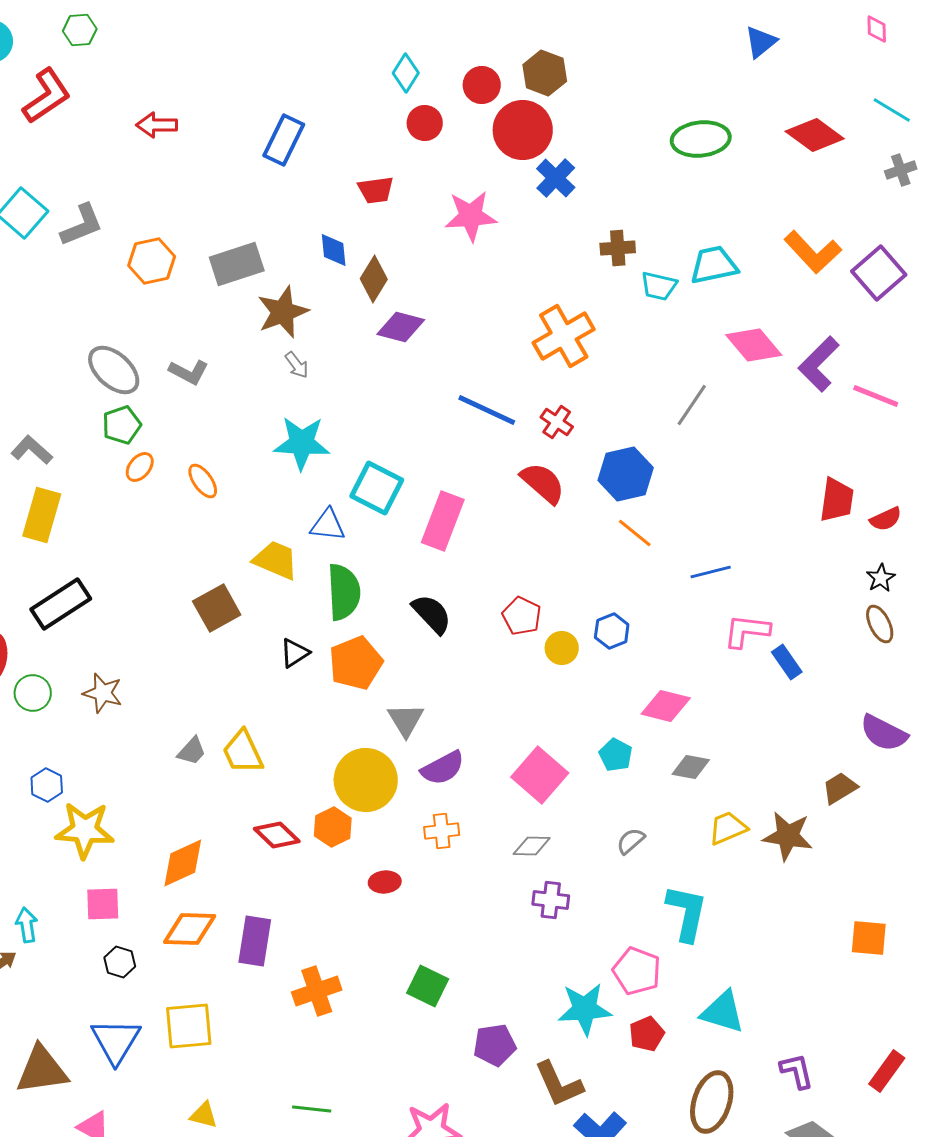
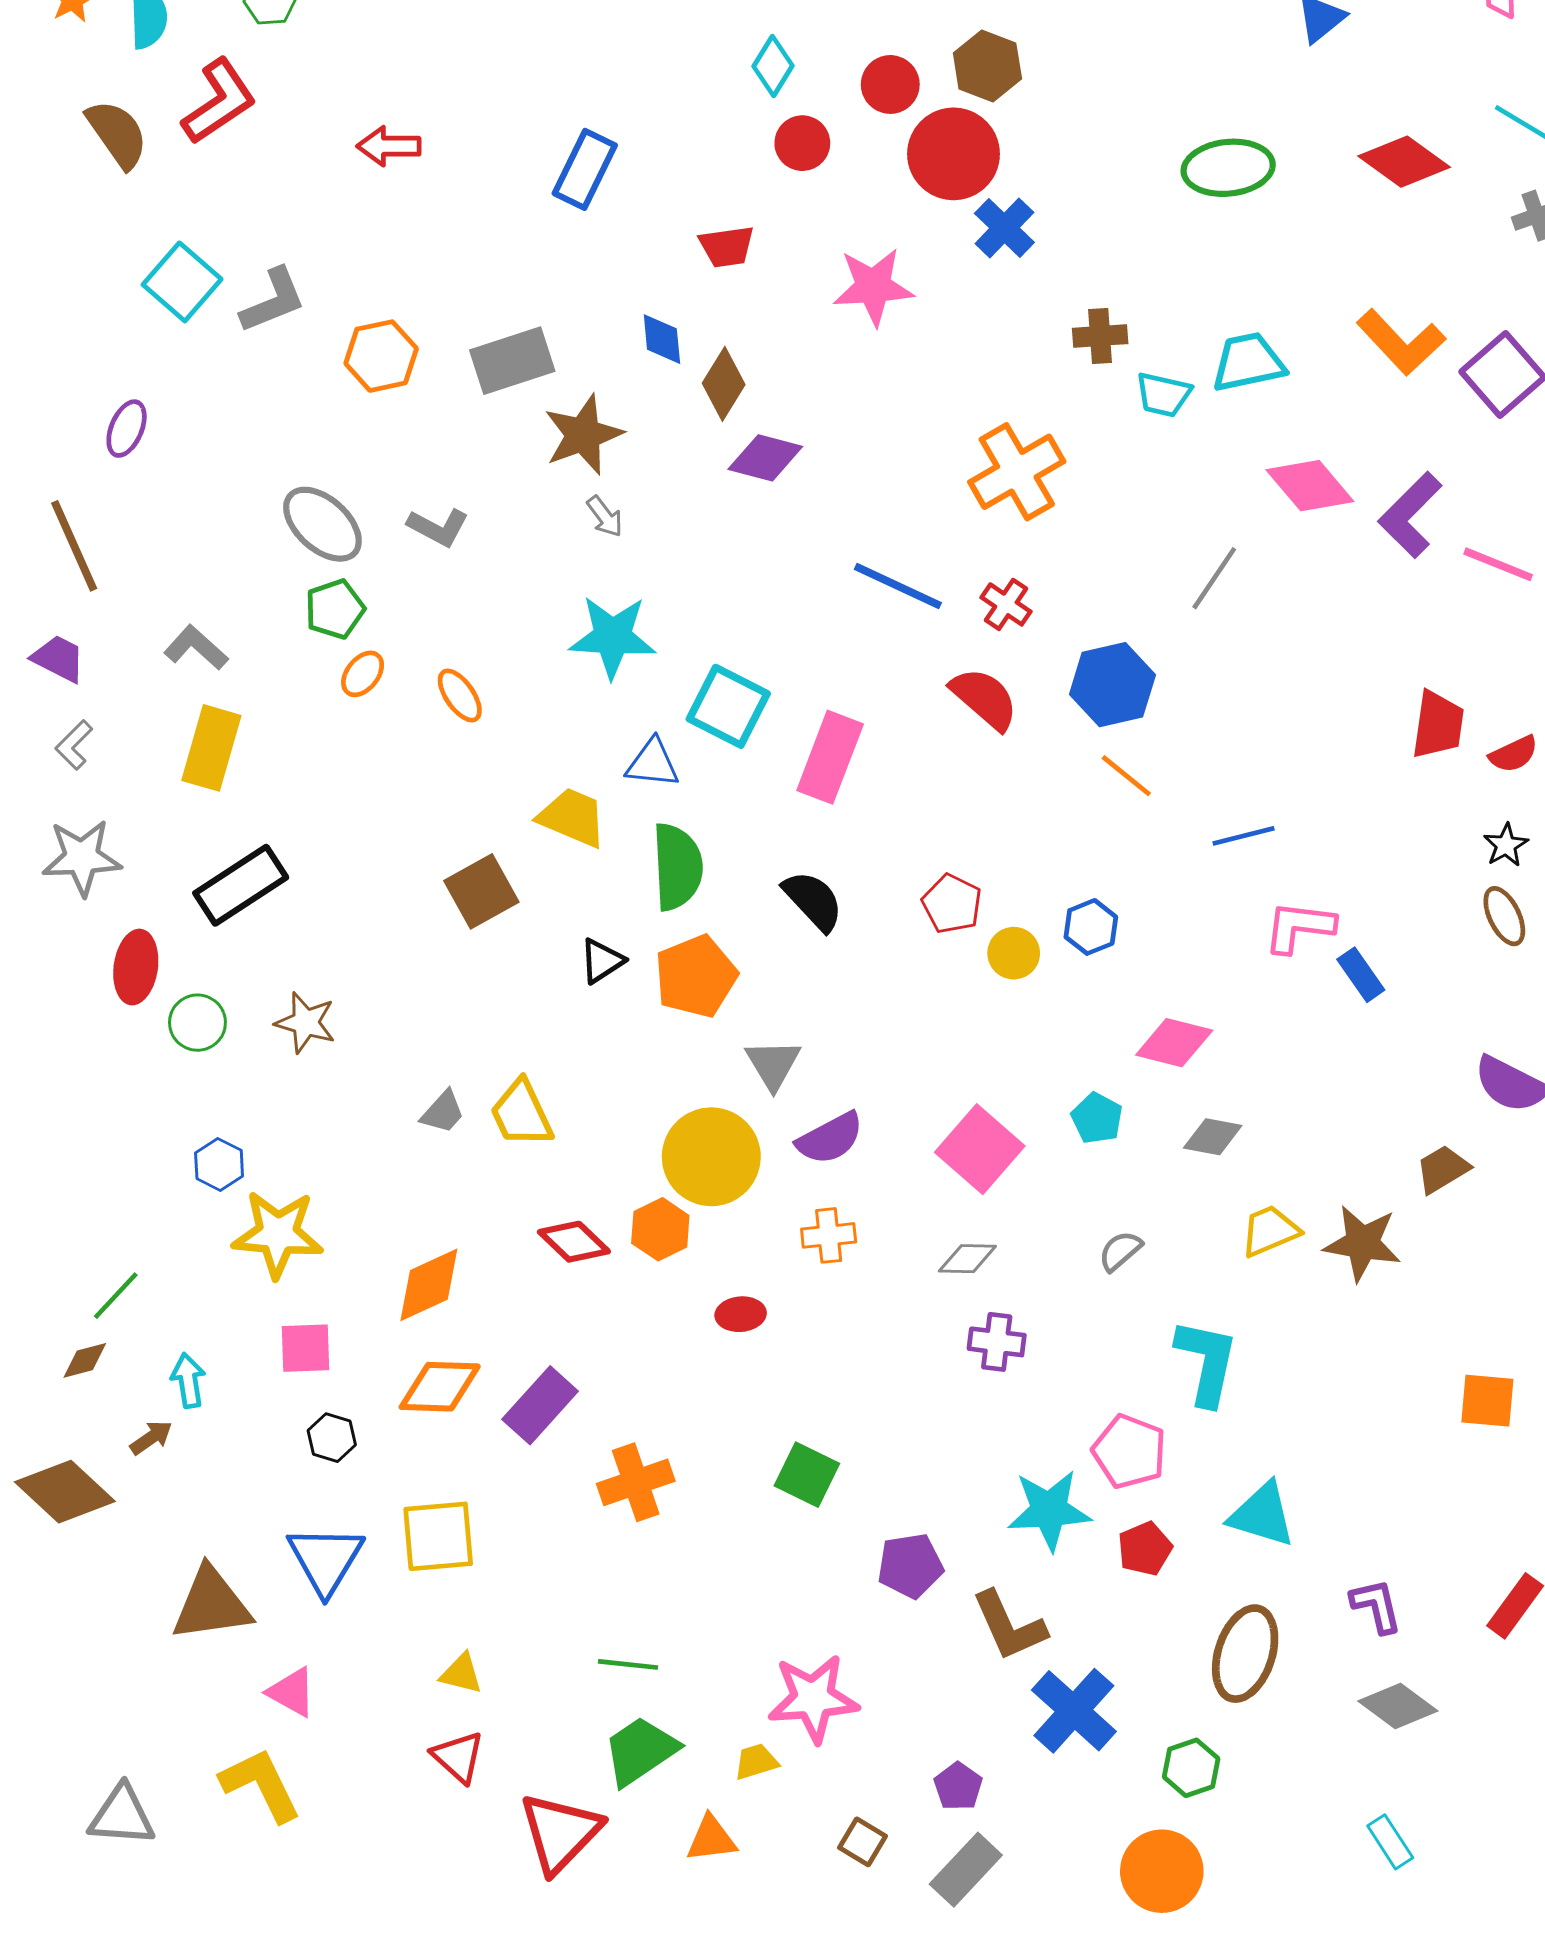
purple rectangle: (255, 941) -> (540, 1405), turned 33

